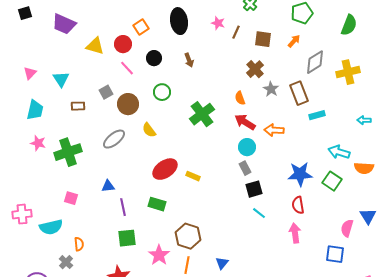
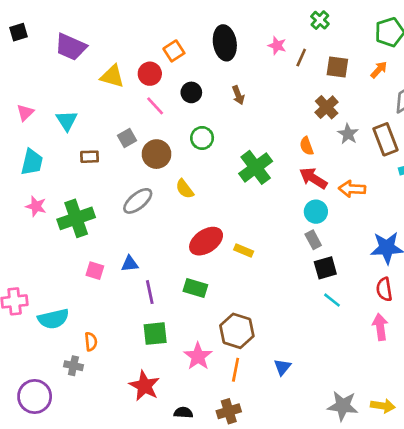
pink square: (71, 198) -> (95, 271), moved
gray cross: (66, 262) -> (73, 366), turned -32

